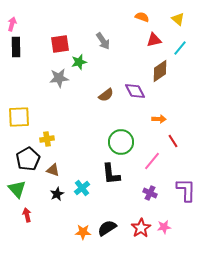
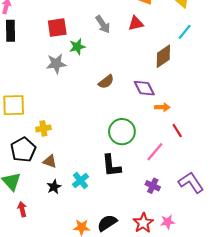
red triangle: (154, 40) -> (136, 23), moved
purple diamond: (135, 91) -> (144, 88), moved
purple L-shape: (186, 190) -> (191, 183), turned -35

